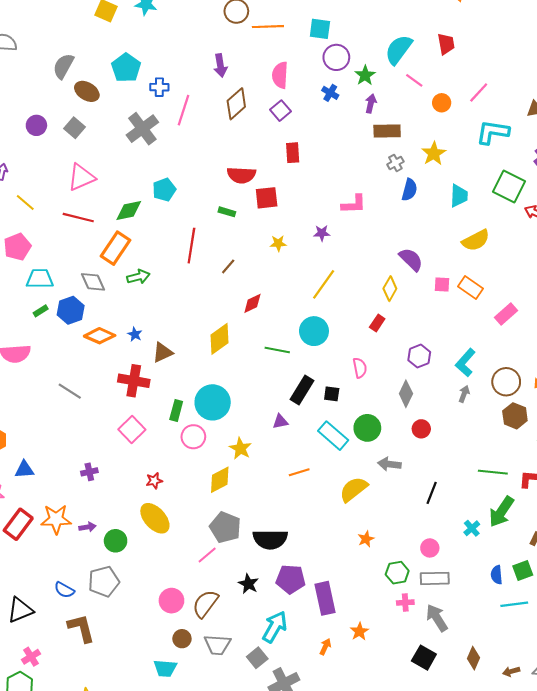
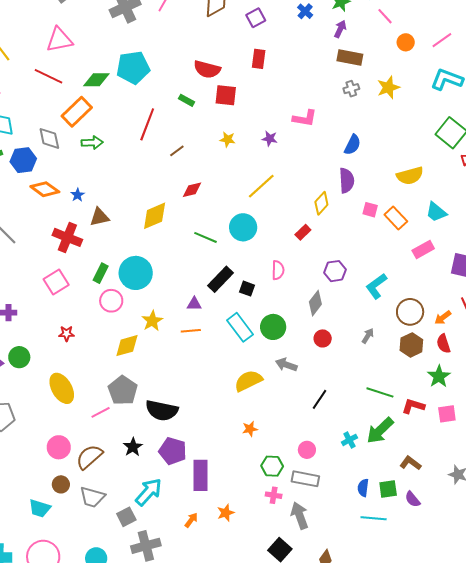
cyan pentagon: (164, 190) -> (133, 68), size x1.5
blue semicircle: (409, 190) -> (352, 145), moved
cyan trapezoid: (459, 196) -> (436, 212), moved, turned 115
purple semicircle: (411, 259) -> (347, 180), turned 30
gray arrow: (464, 394) -> (368, 336), moved
orange line: (299, 472) -> (191, 331), moved
yellow ellipse: (155, 518) -> (62, 388), moved
green circle: (116, 541) -> (19, 357), moved

